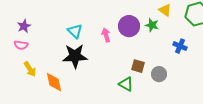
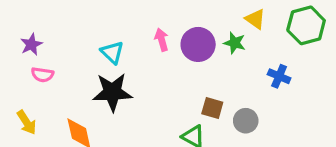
pink arrow: (106, 35) -> (162, 40), moved
pink semicircle: (21, 45) -> (42, 75), moved
yellow arrow: (30, 69) -> (27, 122), moved

